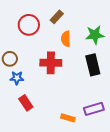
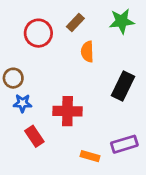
green star: (95, 35) -> (122, 21), moved
red cross: (51, 63) -> (67, 111), moved
black rectangle: (93, 65) -> (123, 86), turned 40

